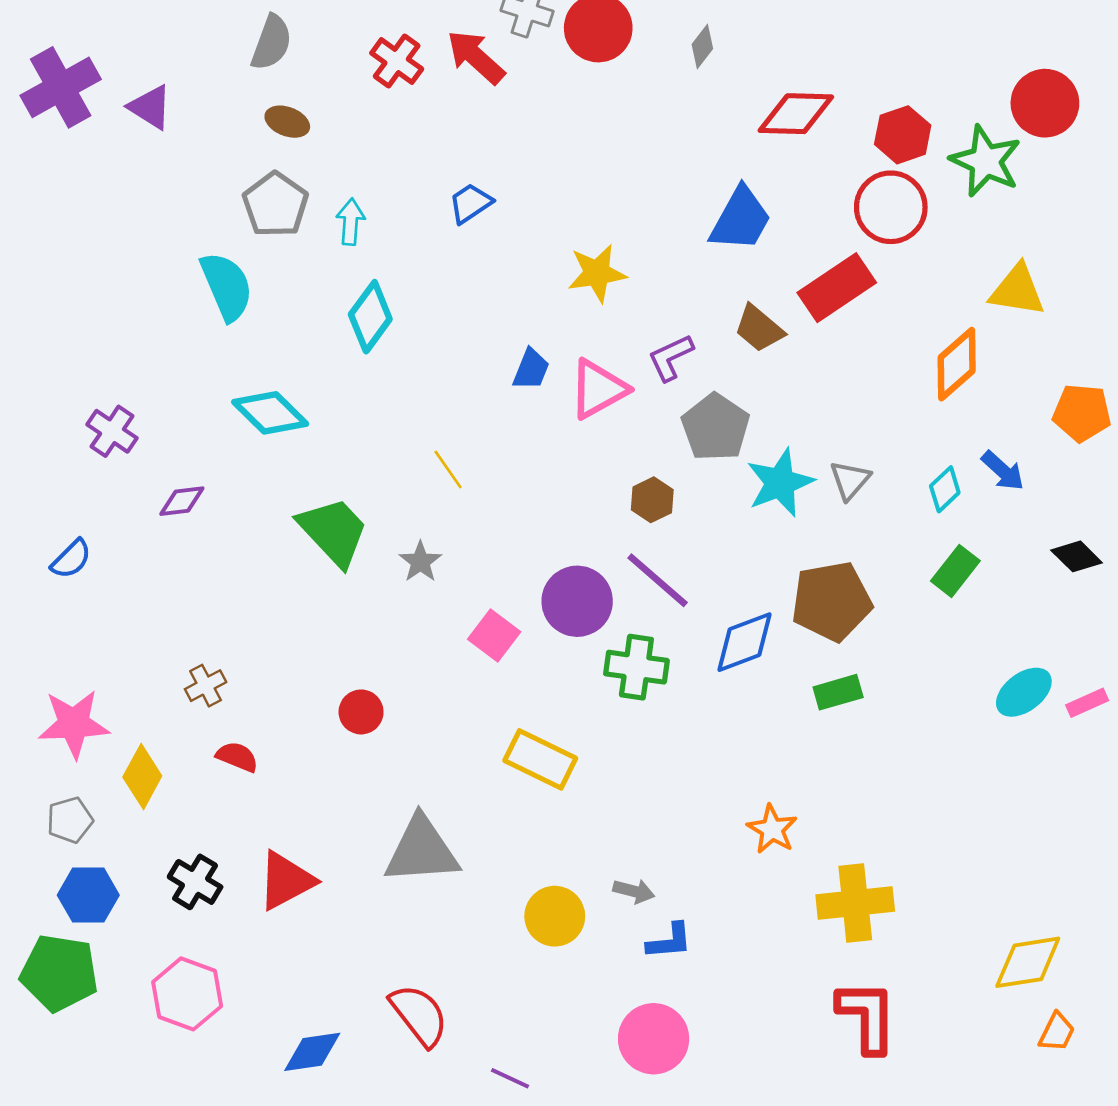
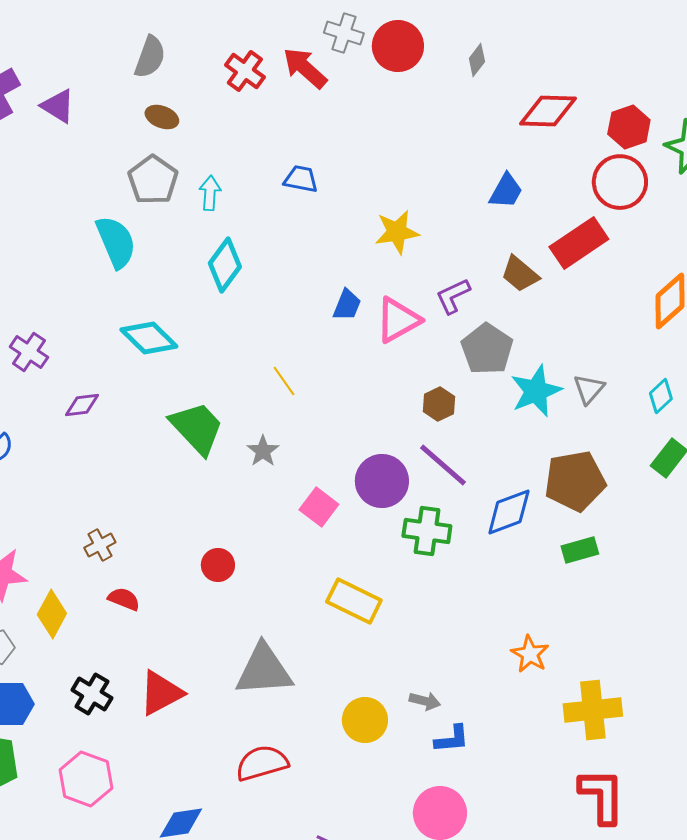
blue trapezoid: (470, 203) -> (301, 179), turned 45
blue trapezoid: (741, 219) -> (506, 191), size x0.7
red semicircle: (419, 1015) -> (262, 763), moved, turned -68

